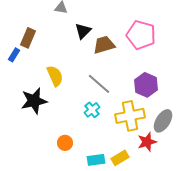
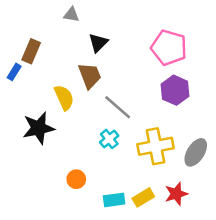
brown trapezoid: (104, 45) -> (90, 76), moved, turned 85
purple hexagon: (146, 85) -> (175, 90), moved
red star: (147, 142) -> (176, 194), moved

